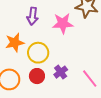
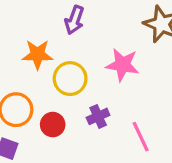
pink star: (63, 23) -> (122, 65), moved
red circle: (37, 76) -> (53, 125), moved

